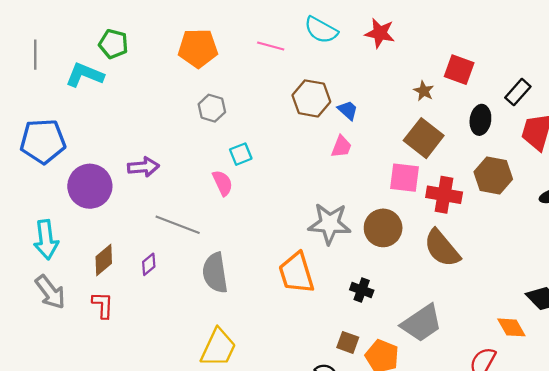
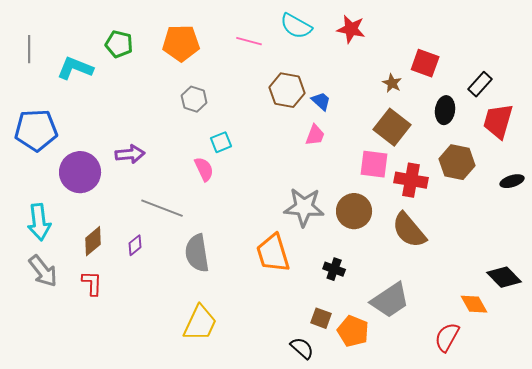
green pentagon: (113, 44) -> (119, 44), moved

